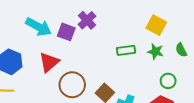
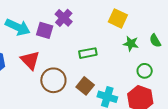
yellow square: (156, 25) -> (118, 18), moved
green rectangle: (126, 50) -> (88, 53), moved
red triangle: (49, 62) -> (30, 60), turned -30

